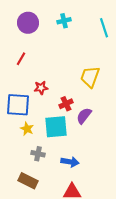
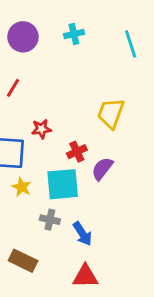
gray cross: (38, 154) -> (50, 220), moved
blue arrow: (70, 162) -> (82, 234), turned 48

